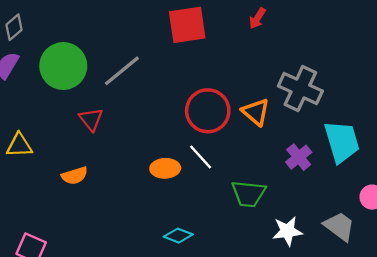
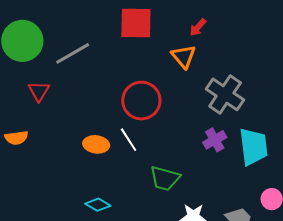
orange triangle: (256, 112) -> (184, 56), moved
purple cross: (299, 157) -> (215, 140), moved

